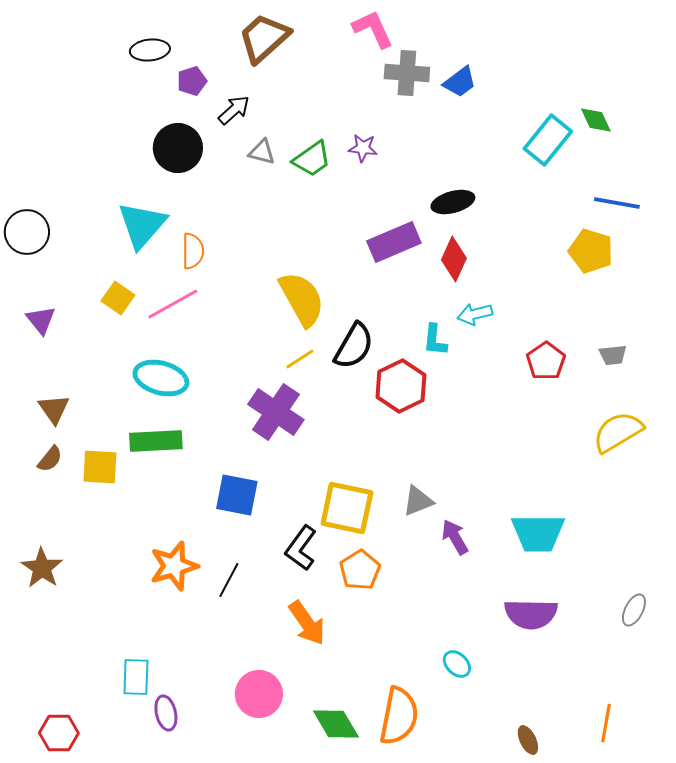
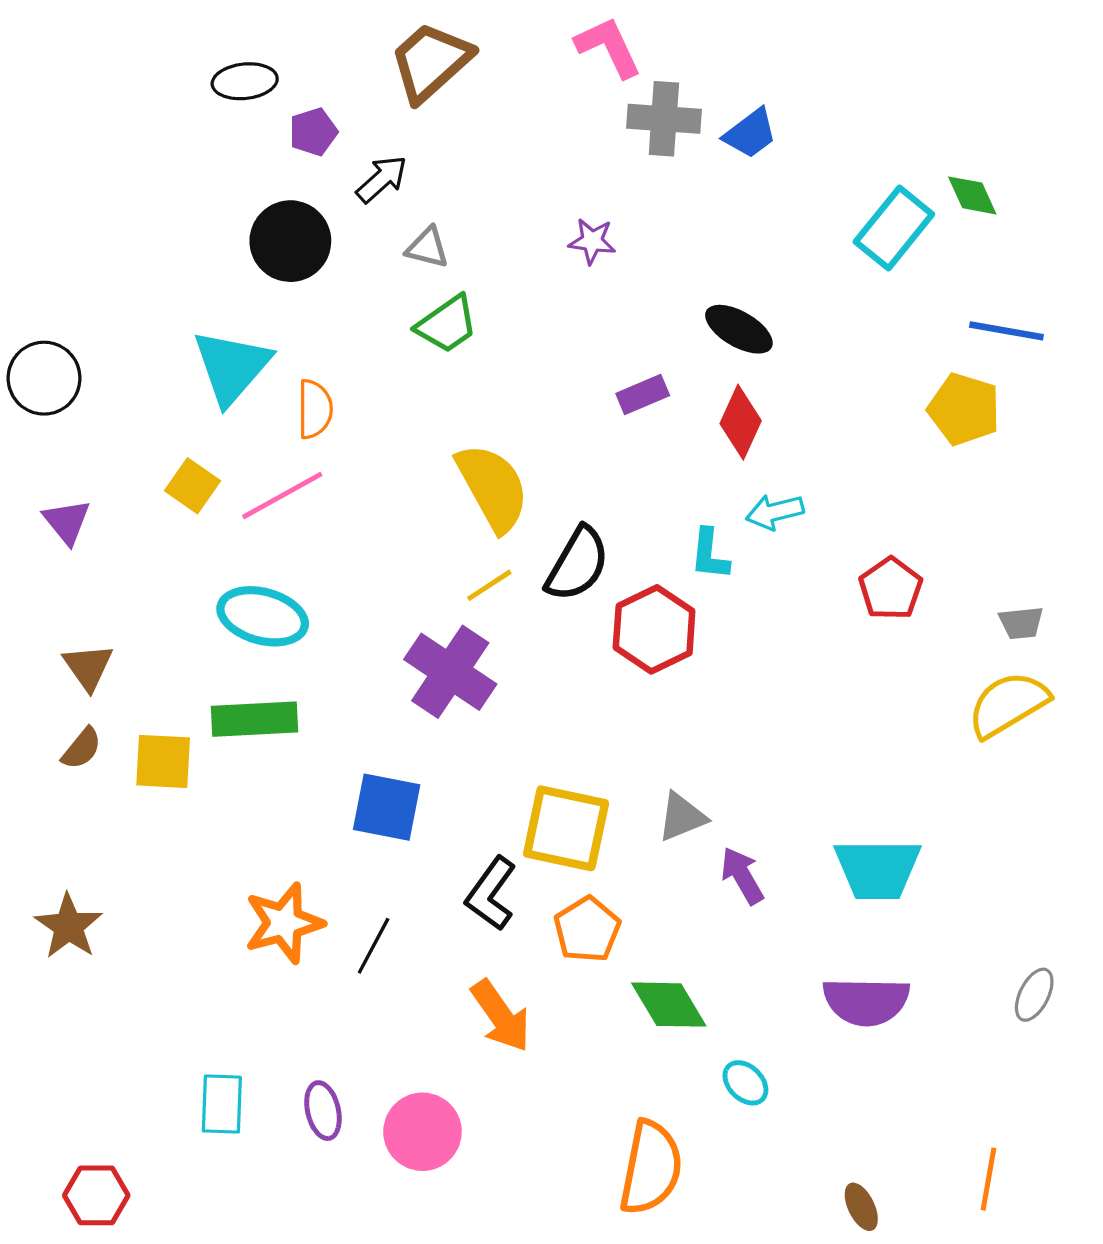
green trapezoid: (312, 159) -> (447, 324), moved
black ellipse: (453, 202) -> (739, 329), turned 45
purple rectangle: (394, 242) -> (643, 394), size x0.6
gray trapezoid: (613, 355) -> (1021, 623), moved
purple ellipse: (166, 713) -> (323, 1111), moved
green diamond: (336, 724) -> (669, 1005), moved

